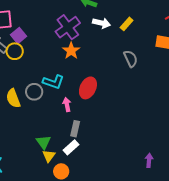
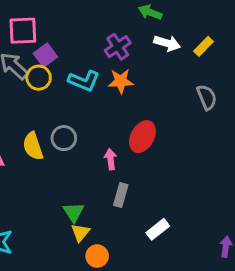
purple cross: (68, 27) -> (118, 47), size x0.7
orange star: (71, 51) -> (121, 81), turned 30
cyan L-shape: (53, 82) -> (84, 81), moved
white rectangle: (71, 147) -> (158, 229), moved

